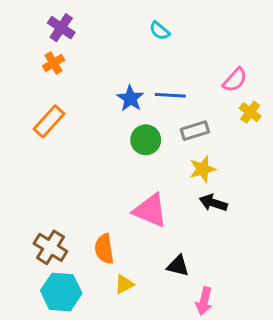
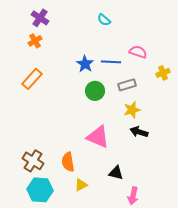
pink semicircle: (235, 80) -> (138, 52), moved, turned -114
yellow cross: (250, 112) -> (163, 73), turned 32

